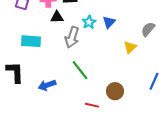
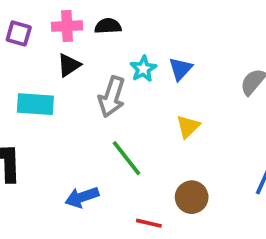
black triangle: (57, 17) -> (69, 65), moved, turned -32
yellow triangle: (130, 47) -> (188, 126), moved
blue arrow: (47, 85) -> (82, 197), moved

